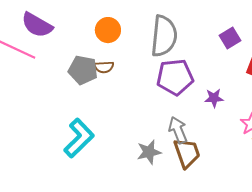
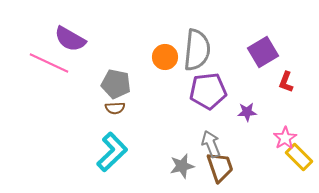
orange circle: (108, 30) -> (165, 57), moved
purple square: (230, 38) -> (263, 52), size x1.4
brown semicircle: (104, 67) -> (115, 108), moved

